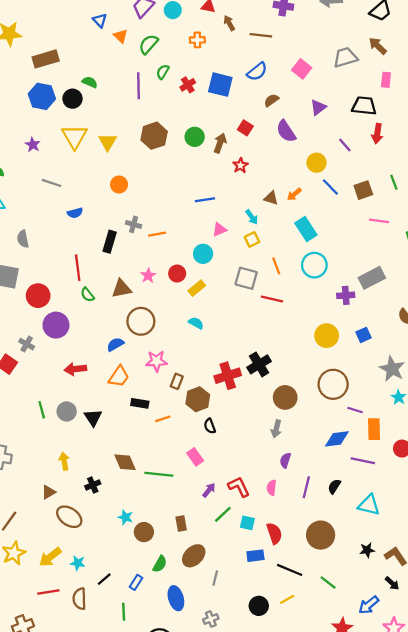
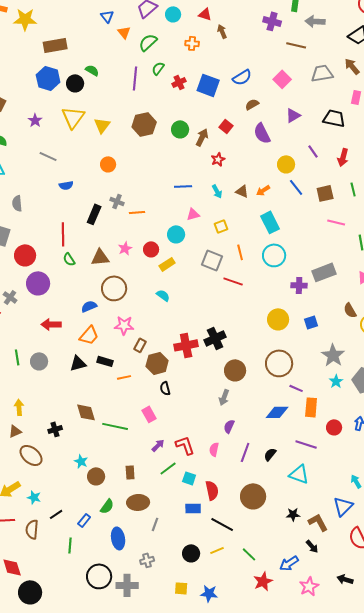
brown line: (261, 35) -> (296, 45), moved
red arrow: (377, 134) -> (343, 157), moved
cyan arrow: (252, 217) -> (217, 191), moved
black triangle: (93, 418) -> (78, 363), moved, turned 42
yellow arrow: (64, 461) -> (19, 407), moved
purple line: (363, 461) -> (306, 444), moved
brown ellipse: (194, 556) -> (138, 502), turned 35
green line: (328, 582) -> (249, 554), moved

